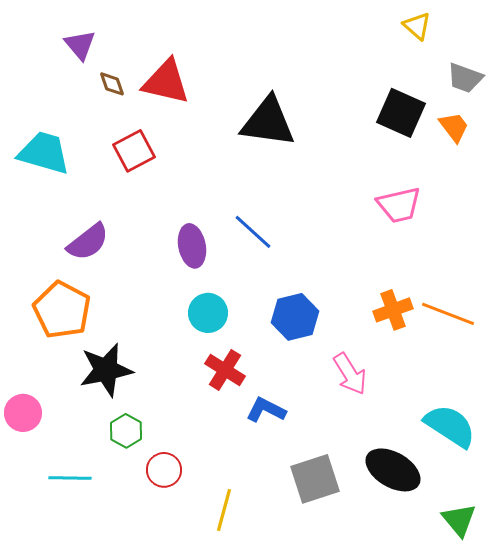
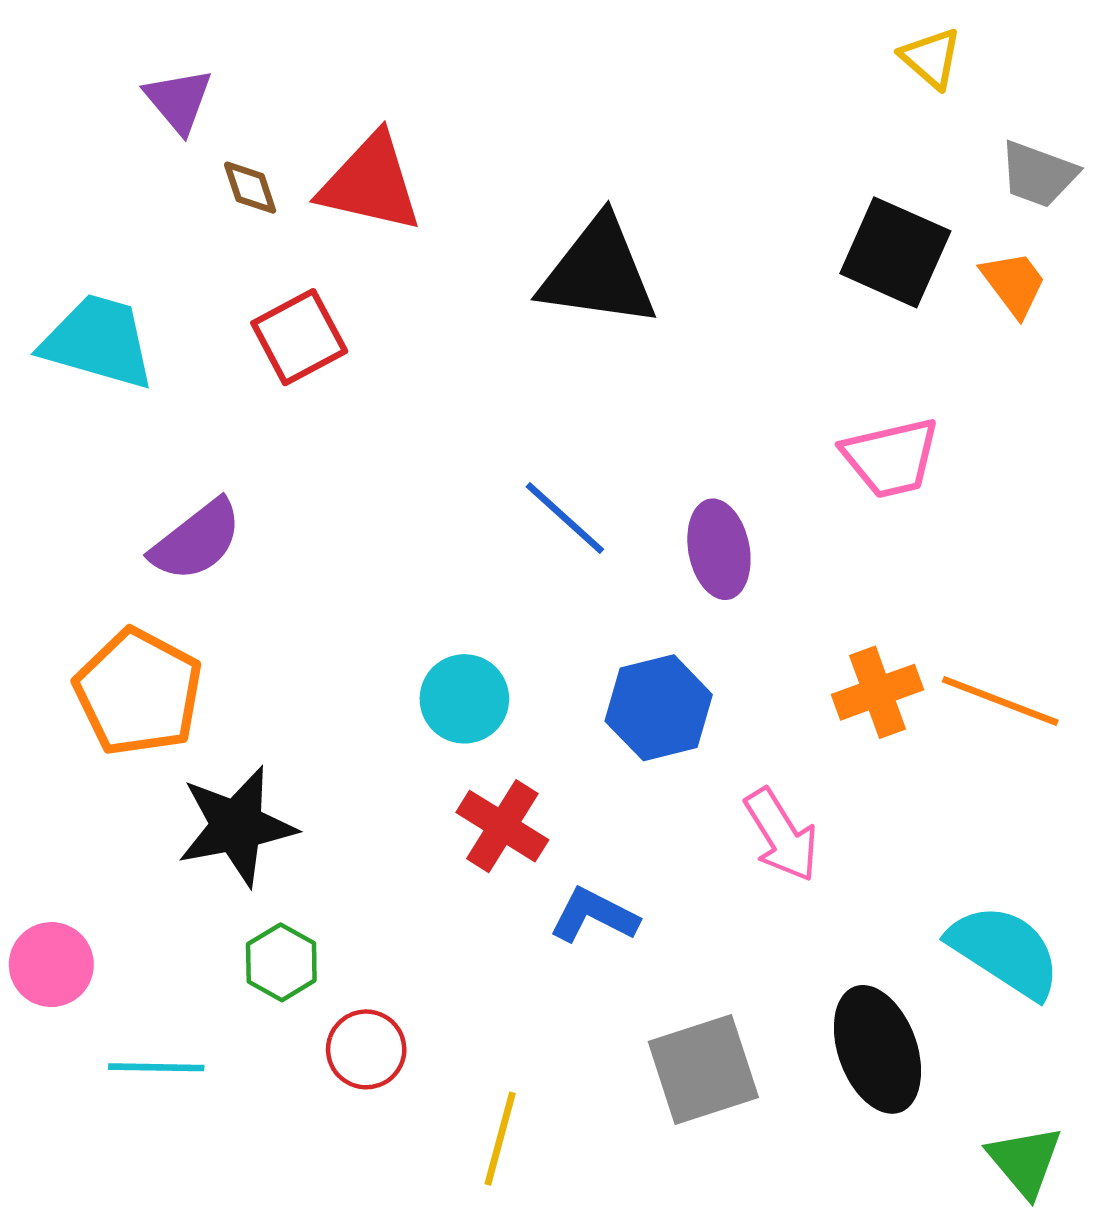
purple ellipse: (192, 246) -> (719, 549), moved
pink circle: (23, 413) -> (51, 965), moved
black ellipse: (393, 470) -> (877, 1049), turned 40

